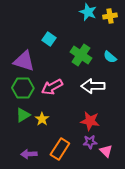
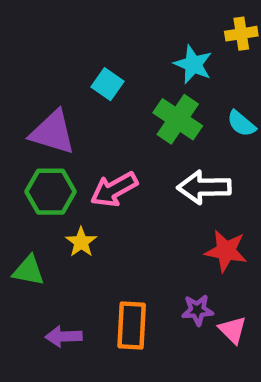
cyan star: (88, 12) -> (193, 64), moved
green triangle: (23, 115) -> (29, 271), moved, turned 42
yellow star: (42, 119) -> (81, 242), moved
red star: (90, 121) -> (226, 251), moved
orange rectangle: (60, 149) -> (132, 325), turned -30

